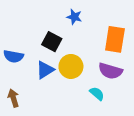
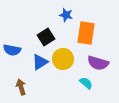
orange rectangle: (115, 39) -> (86, 33), moved
black square: (52, 42) -> (46, 37), turned 30
brown arrow: (13, 98) -> (21, 87), moved

